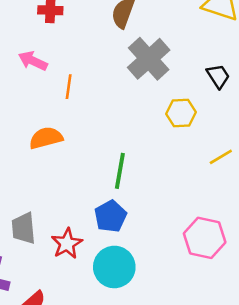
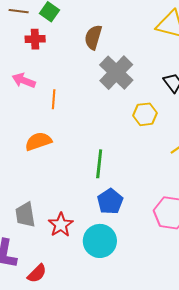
blue pentagon: (110, 216) -> (110, 201), moved

